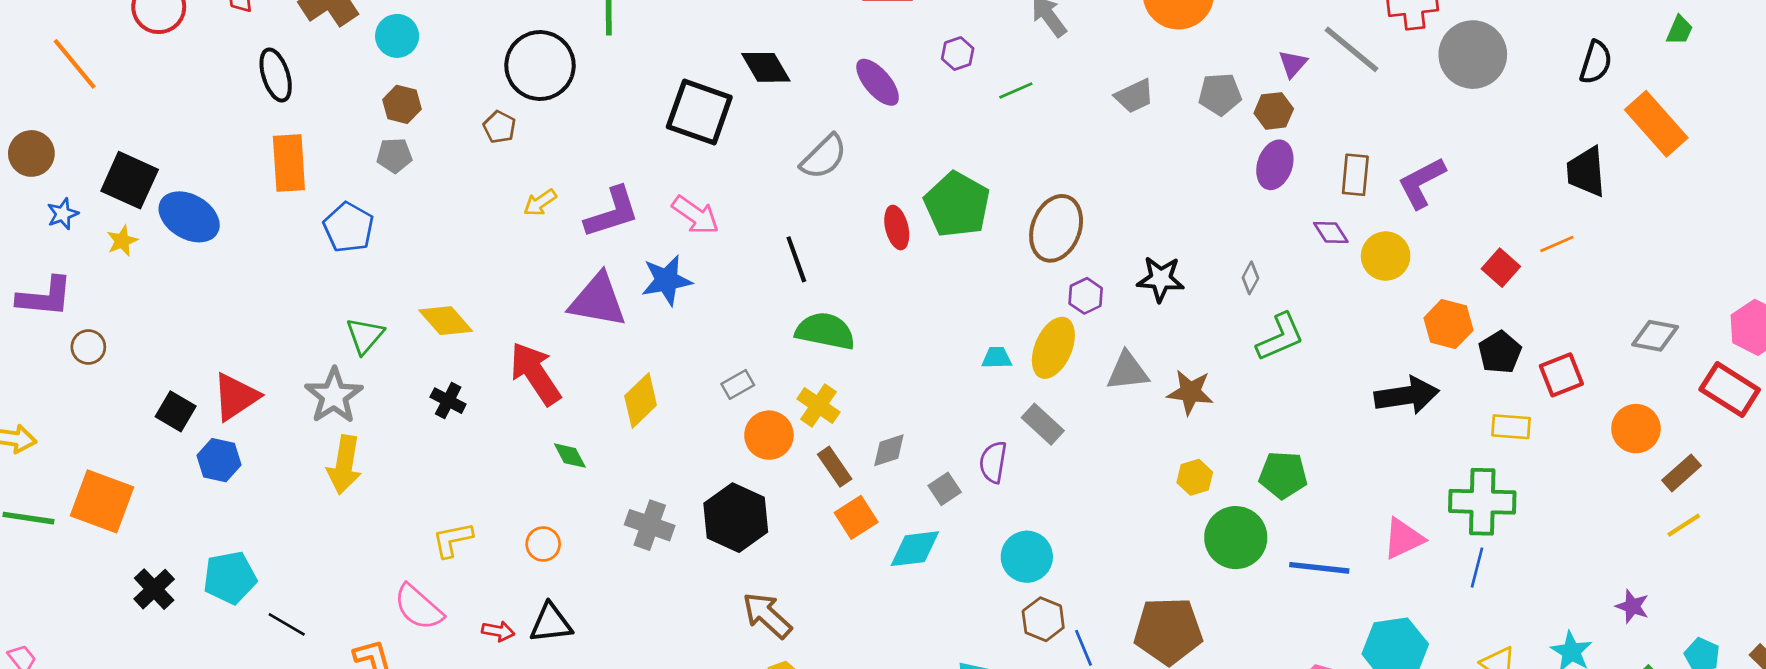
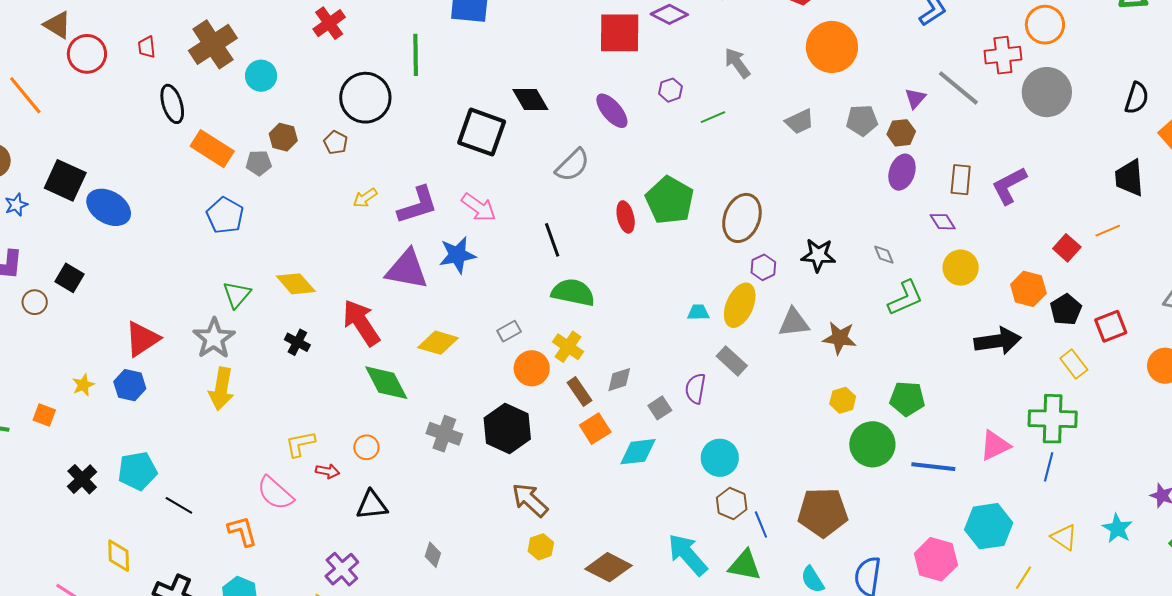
brown hexagon: (402, 104) -> (283, 137), moved
orange rectangle: (289, 163) -> (212, 149), moved, turned -54
yellow star: (122, 241) -> (83, 385), moved
yellow circle: (1386, 256) -> (961, 268), moved
gray diamond: (1250, 278) -> (884, 255), turned -50
yellow diamond: (641, 401) -> (438, 343), turned 60
black square: (176, 411) -> (70, 278), moved
yellow rectangle: (1511, 427) -> (1074, 364), turned 48
green diamond: (570, 456) -> (386, 383), size x1.8
orange square: (102, 501) -> (44, 415), size x0.5
red arrow: (498, 631) -> (328, 471), moved

